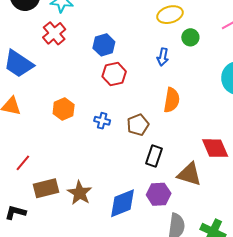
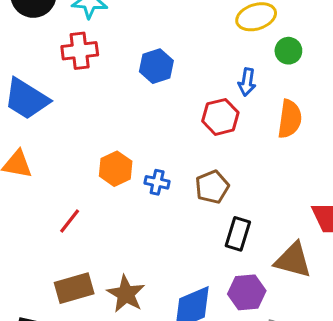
red cross: (54, 33) -> (80, 51), turned 35
red hexagon: (114, 74) -> (220, 117), moved
orange semicircle: (172, 100) -> (290, 119), moved
orange hexagon: (64, 109) -> (116, 169), moved
red line: (23, 163) -> (70, 221), moved

